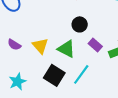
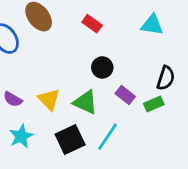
black square: (54, 75) -> (70, 139), turned 35
cyan star: (17, 82) -> (21, 136), moved

